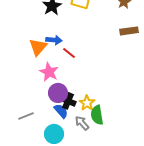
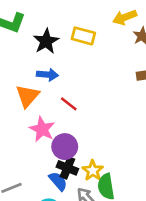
blue arrow: (54, 40) -> (47, 75), moved
purple circle: (58, 93) -> (65, 147), moved

